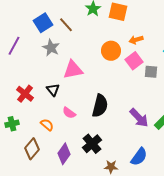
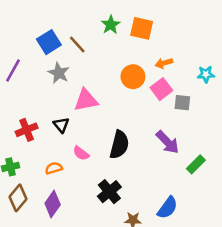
red cross: (25, 94) -> (27, 130), turned 30
purple arrow: (139, 118) -> (168, 142), moved
orange semicircle: (47, 125) -> (54, 168), turned -56
brown diamond: (32, 149) -> (18, 198), moved
purple diamond: (64, 154) -> (53, 204), moved

